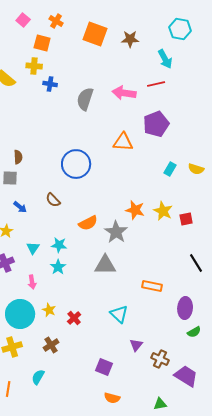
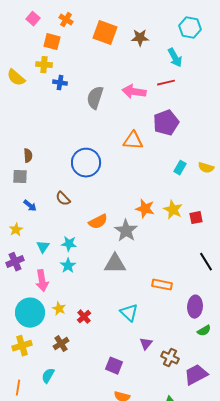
pink arrow: (32, 282) -> (42, 281), size x1.5
purple trapezoid: (186, 376) -> (196, 375), turned -60

